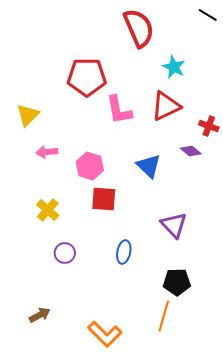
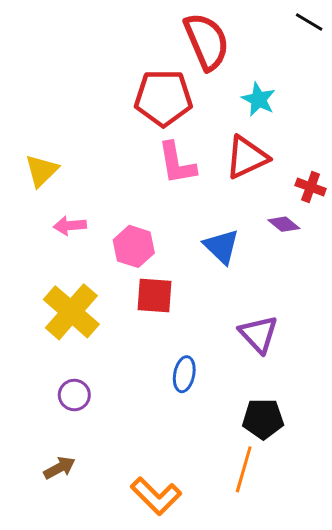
red pentagon: (87, 77) -> (163, 98), moved
yellow cross: (48, 210) -> (71, 312), size x1.6
purple circle: (65, 253) -> (74, 395), moved

